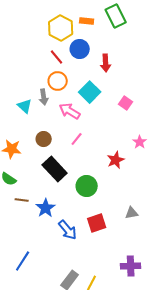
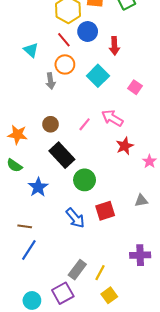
cyan triangle: (25, 106) -> (31, 50), moved
pink arrow: (70, 111) -> (112, 118), moved
pink star: (140, 142) -> (149, 161), moved
green circle: (87, 186) -> (85, 180), moved
brown line: (22, 200) -> (25, 226), moved
blue star: (46, 208) -> (38, 187), moved

